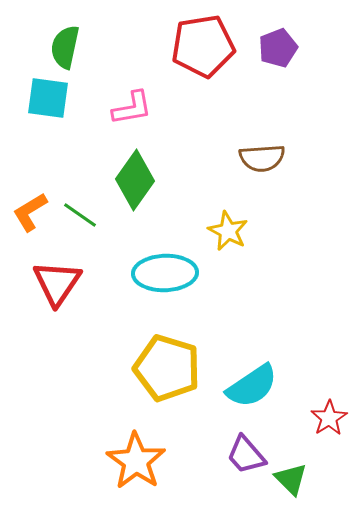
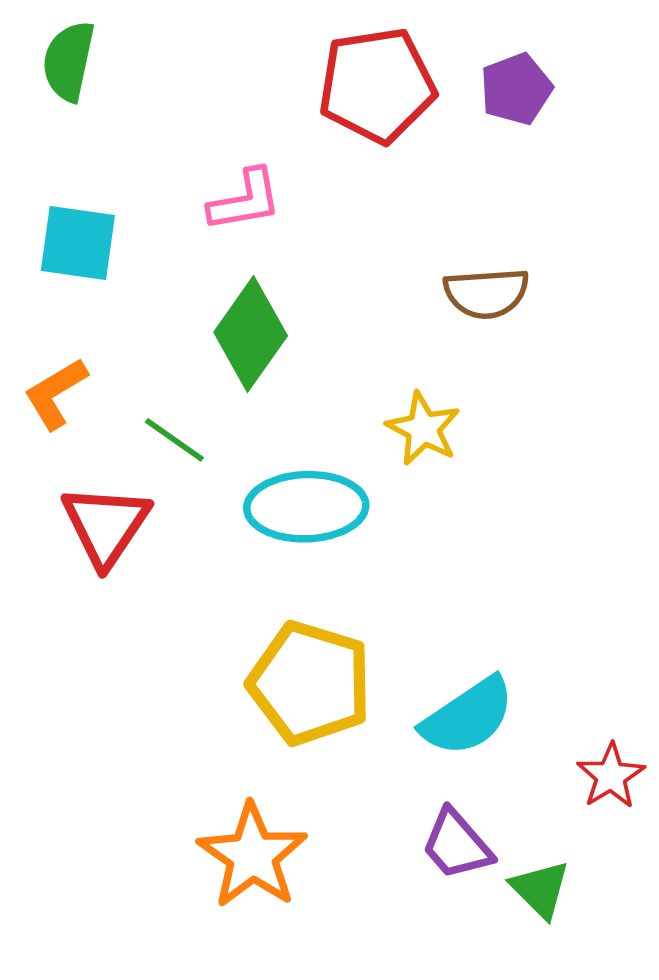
green semicircle: (65, 47) -> (69, 61), moved
cyan square: (48, 98) -> (78, 243), moved
green line: (80, 215) -> (174, 440), moved

